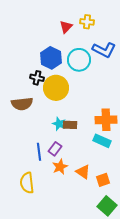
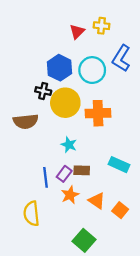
blue L-shape: (104, 50) -> (121, 58), turned 95
orange cross: (106, 120) -> (98, 113), moved
brown rectangle: (70, 125) -> (82, 170), moved
orange square: (103, 180) -> (120, 210), turned -32
green square: (107, 206) -> (84, 240), moved

